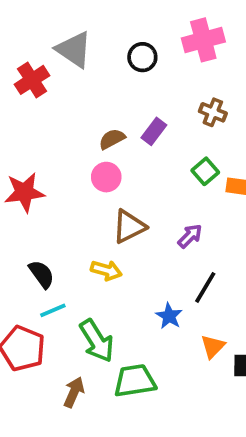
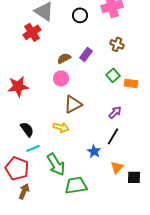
red cross: (32, 80) -> (32, 32), moved
purple arrow: (190, 236) -> (115, 112), moved
brown arrow: (74, 392) -> (24, 191), moved

